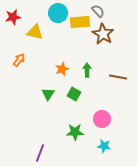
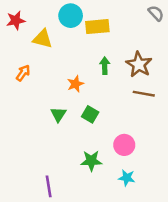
gray semicircle: (98, 11) -> (156, 13), moved
brown star: (103, 34) -> (139, 64), moved
green arrow: (87, 70) -> (105, 66), moved
purple line: (40, 153) -> (49, 186), turned -30

